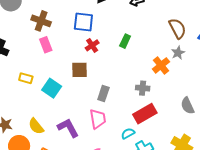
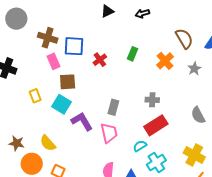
blue square: (83, 22) -> (74, 46), moved
gray star: (178, 53) -> (194, 69), moved
orange cross: (161, 65) -> (165, 61), moved
brown square: (80, 70) -> (68, 82), moved
yellow rectangle: (26, 78) -> (35, 96), turned 56
purple L-shape: (68, 128) -> (82, 121), moved

